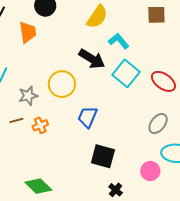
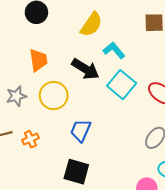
orange trapezoid: (28, 32) -> (38, 60), moved
gray star: (28, 96) -> (16, 96), moved
black square: (103, 156) -> (76, 172), moved

